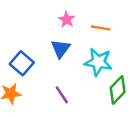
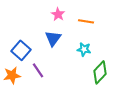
cyan star: (98, 62) -> (84, 49), size x0.6
purple line: (62, 95) -> (38, 70), moved

